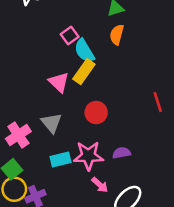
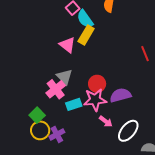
red circle: (96, 113) -> (97, 84), moved
pink cross: (18, 135) -> (56, 89), moved
purple semicircle: (121, 153) -> (120, 95), size x1.5

